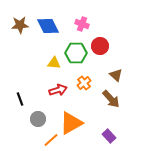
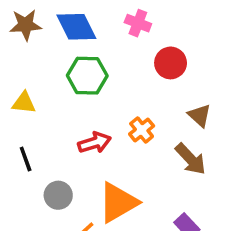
green hexagon: (76, 53) -> (87, 76), moved
yellow triangle: (54, 63) -> (24, 103), moved

